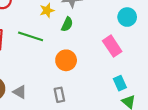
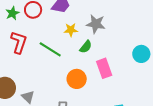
pink rectangle: (112, 46) -> (104, 68), moved

